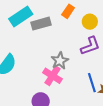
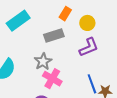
gray rectangle: (41, 24) -> (54, 35), moved
gray star: (60, 61) -> (43, 61), moved

